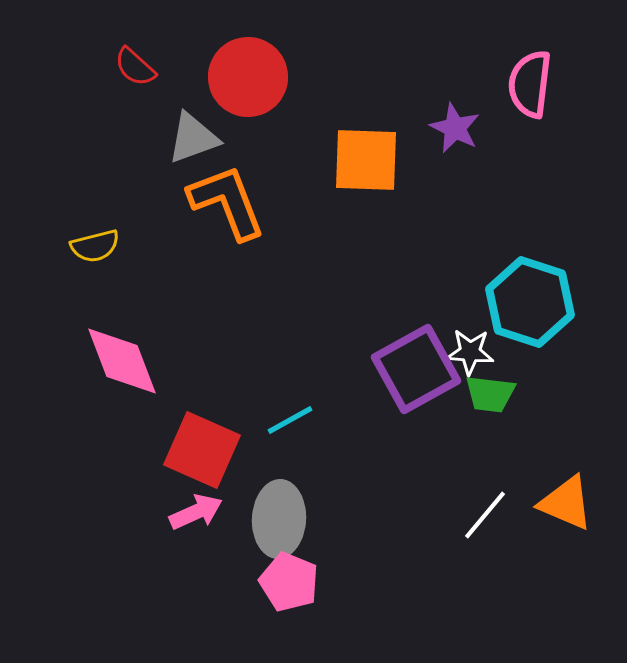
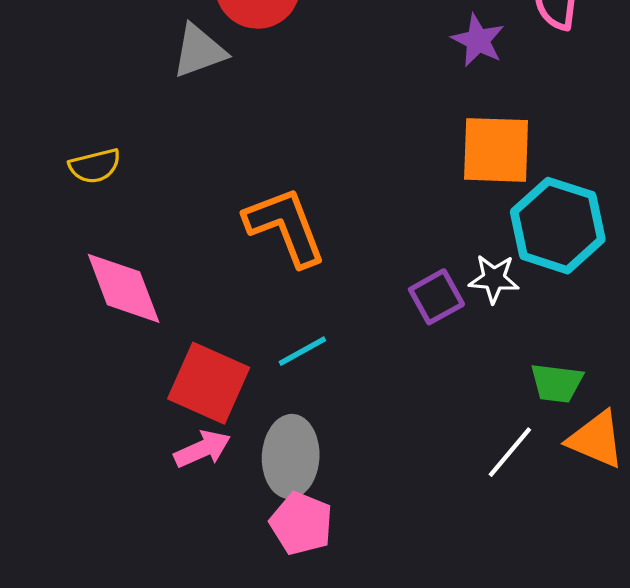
orange square: (366, 160) -> (496, 150), moved
orange L-shape: (227, 202) -> (285, 227), moved
purple square: (416, 369) -> (436, 297), size x0.6
green trapezoid: (490, 394) -> (557, 383), moved

